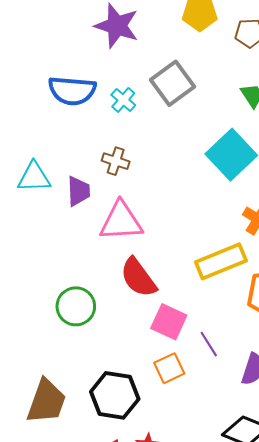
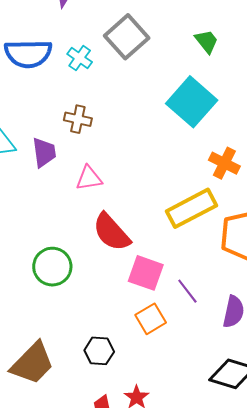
pink triangle: (121, 221) -> (89, 178), size x0.6
black hexagon: (115, 395) -> (99, 351), size x0.6
brown trapezoid: (46, 401) -> (32, 363), turned 30

